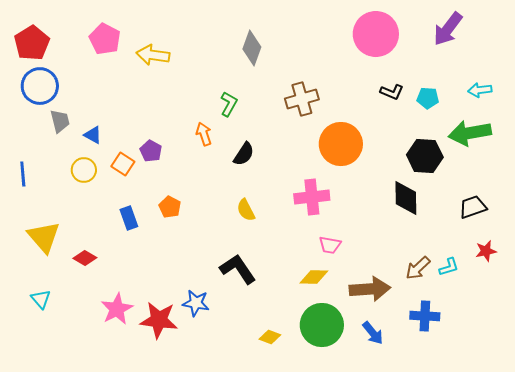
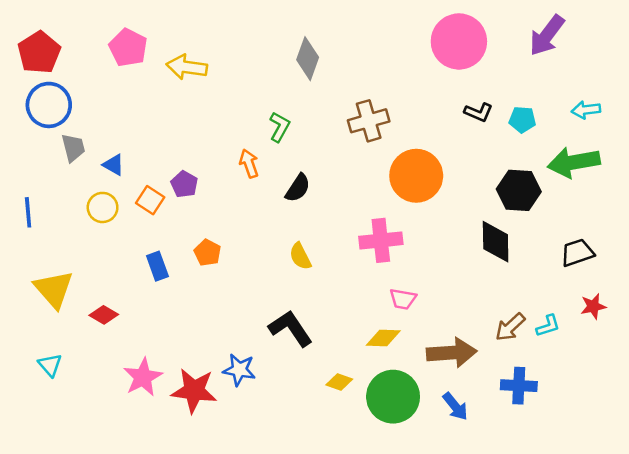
yellow diamond: (270, 337) -> (339, 382), moved

